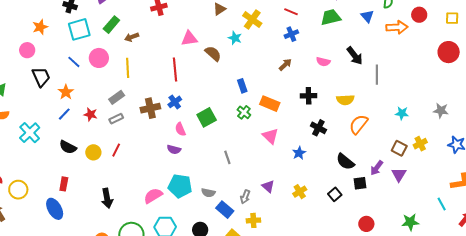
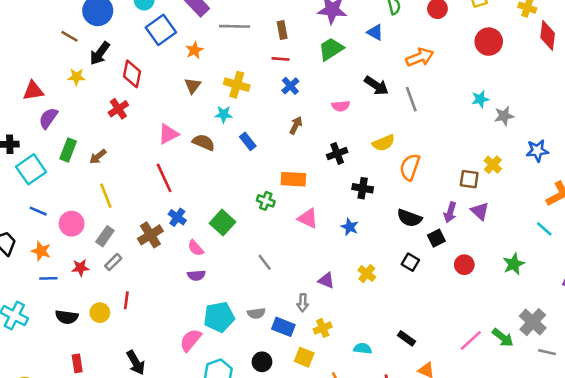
orange arrow: (397, 27) -> (420, 57), moved
pink circle: (99, 58) -> (72, 224), moved
blue rectangle: (242, 86) -> (248, 141), moved
cyan star: (402, 113) -> (480, 99), moved
blue line: (64, 114) -> (48, 278), turned 64
red circle: (366, 224) -> (464, 265), moved

